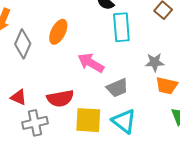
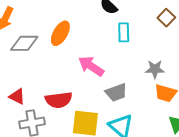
cyan rectangle: (121, 27) -> (124, 32), size x0.7
gray diamond: (23, 44) -> (24, 43), turned 64

